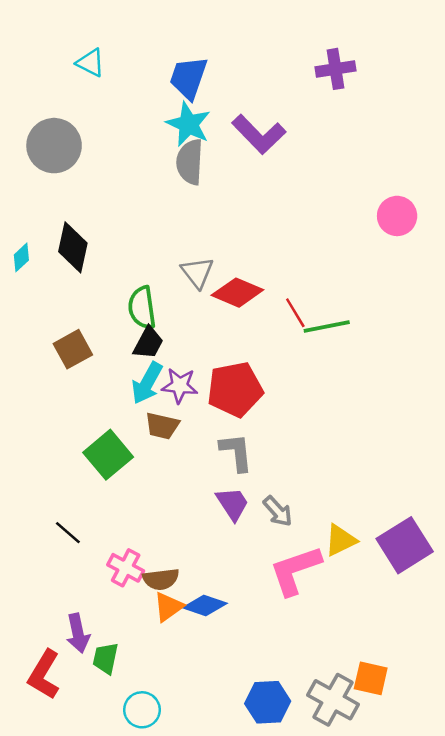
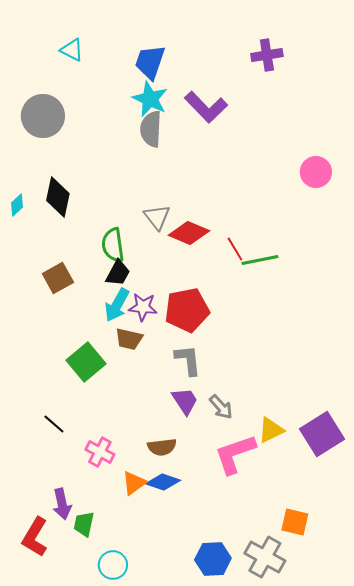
brown semicircle: (161, 579) -> (162, 447), moved
orange square: (371, 678) -> (295, 522), moved

